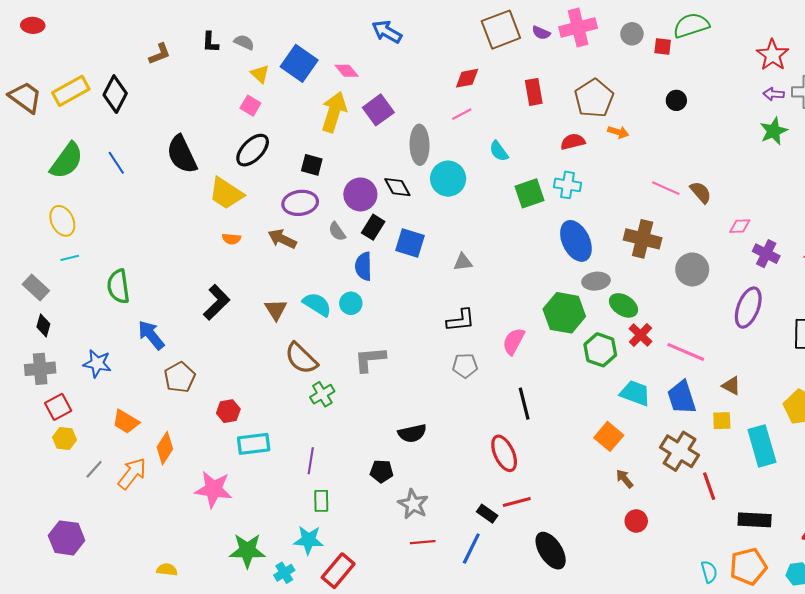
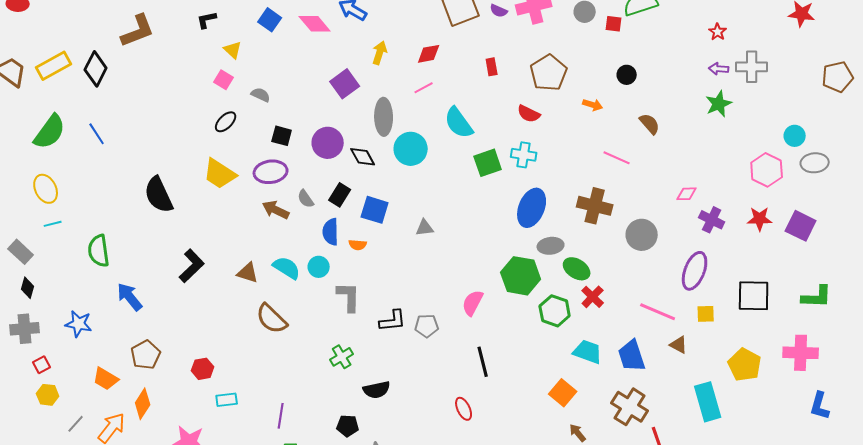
black L-shape: (210, 42) -> (207, 20), moved, turned 75
gray semicircle: (244, 42) -> (261, 95), moved
brown L-shape: (160, 54) -> (138, 31), size x1.6
red star: (773, 55) -> (718, 32), size x0.6
blue square: (299, 63) -> (270, 20), moved, size x0.7
pink diamond: (347, 71) -> (315, 24), moved, size x1.4
red rectangle: (534, 92) -> (492, 67), size x0.7
yellow arrow: (334, 112) -> (380, 53), moved, size x0.6
orange arrow: (618, 132) -> (593, 105), moved
red semicircle: (573, 142) -> (529, 114), turned -140
black ellipse: (253, 150) -> (226, 122), size x0.7
cyan semicircle: (499, 151) -> (459, 123), size x1.6
black semicircle: (182, 154) -> (159, 195), moved
brown semicircle: (701, 192) -> (650, 124), moved
yellow trapezoid: (226, 193) -> (220, 174), moved
purple circle: (360, 194) -> (328, 143), moved
orange semicircle: (231, 239) -> (358, 245), moved
brown arrow: (282, 239) -> (276, 210), moved
blue ellipse: (576, 241) -> (532, 208), turned 48
brown triangle: (276, 310) -> (248, 273), turned -40
black L-shape: (461, 320) -> (393, 321), moved
pink line: (686, 352) -> (658, 312), moved
gray L-shape: (370, 359) -> (349, 297), moved, turned 96
brown pentagon: (180, 377) -> (146, 355), moved
green cross: (322, 394) -> (342, 357), moved
red square: (58, 407) -> (42, 365), size x0.7
yellow square: (722, 421) -> (706, 314), moved
cyan rectangle: (254, 444) -> (227, 400), size x0.7
red ellipse: (504, 453) -> (464, 409), size x0.7

